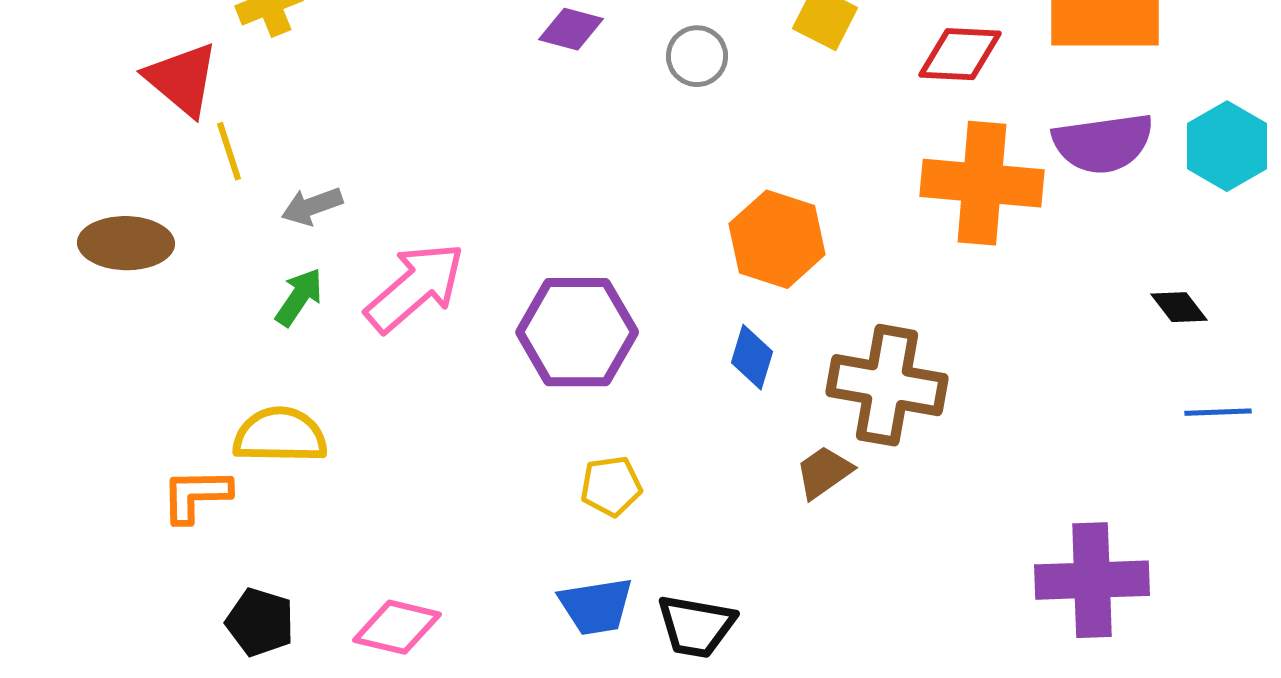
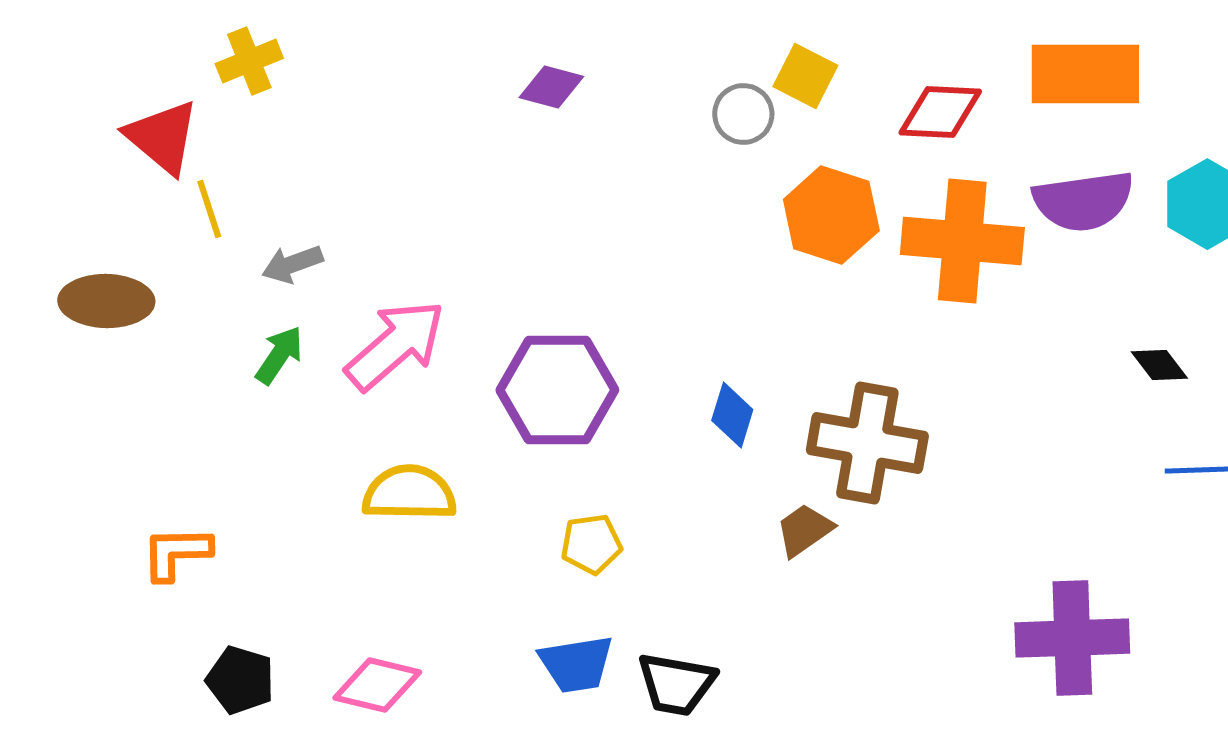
gray circle: (697, 56) -> (743, 114), moved
orange hexagon: (777, 239) -> (831, 215), moved
yellow semicircle: (280, 435) -> (409, 493), moved

